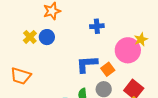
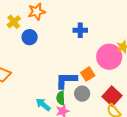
yellow cross: (30, 37) -> (14, 22), moved
blue L-shape: (87, 64) -> (66, 80), moved

